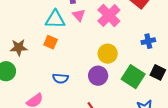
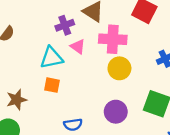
pink cross: (109, 16) -> (113, 39), turned -30
yellow circle: (108, 54) -> (119, 68), moved

